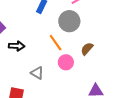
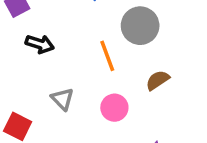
pink circle: (66, 62) -> (114, 108), moved

